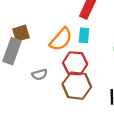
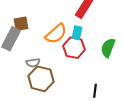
red hexagon: (75, 63) -> (74, 48), moved
brown hexagon: (77, 86) -> (41, 79), moved

